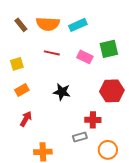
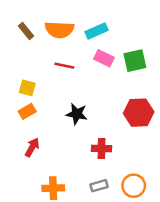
pink rectangle: (85, 57) -> (104, 58), moved
yellow square: (17, 64) -> (27, 88), moved, turned 32
red cross: (93, 120) -> (101, 149), moved
gray rectangle: (80, 137) -> (99, 186), moved

